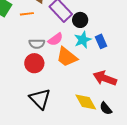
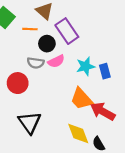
black circle: (80, 20) -> (47, 44), moved
orange trapezoid: (67, 57) -> (81, 99), moved
red circle: (34, 63) -> (18, 83), moved

